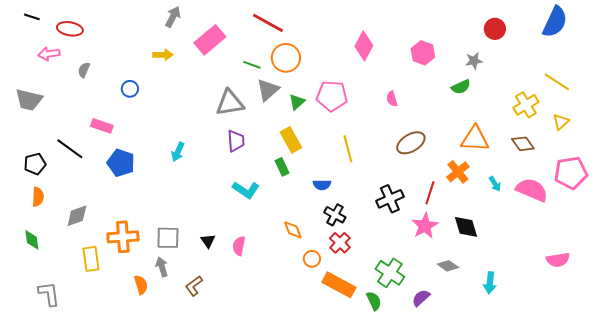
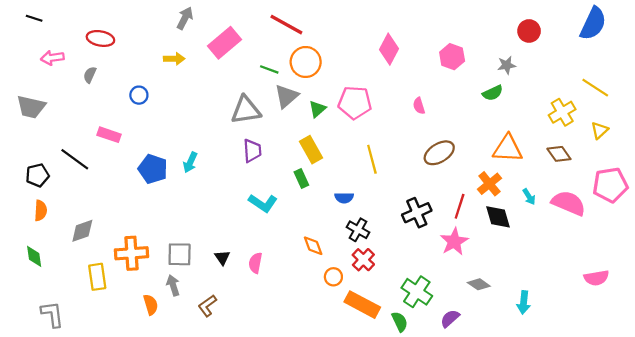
red ellipse: (70, 29) -> (100, 38), moved
blue pentagon: (121, 163) -> (153, 169), moved
black diamond: (466, 227) -> (498, 217), moved

